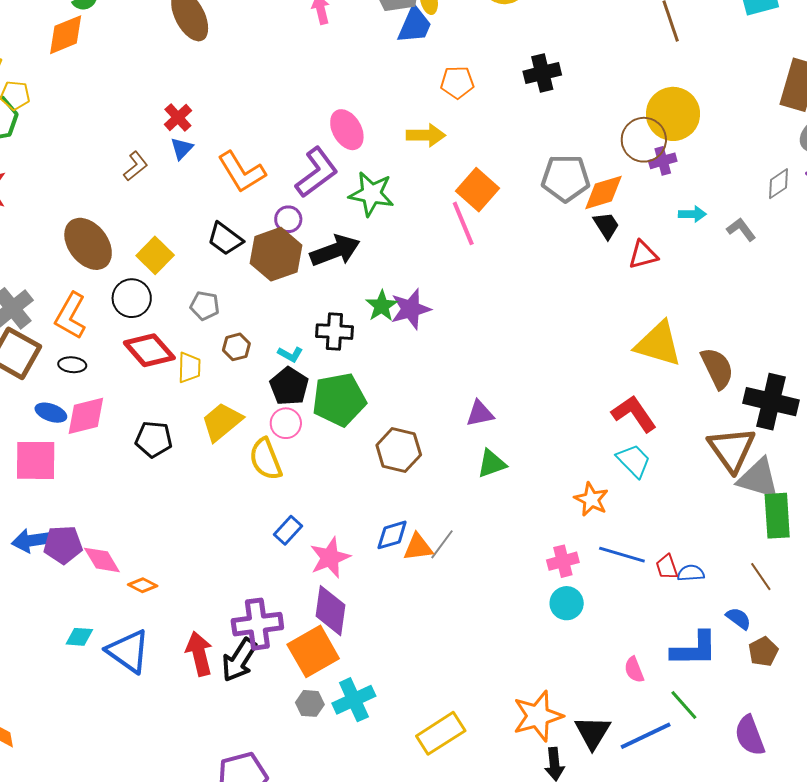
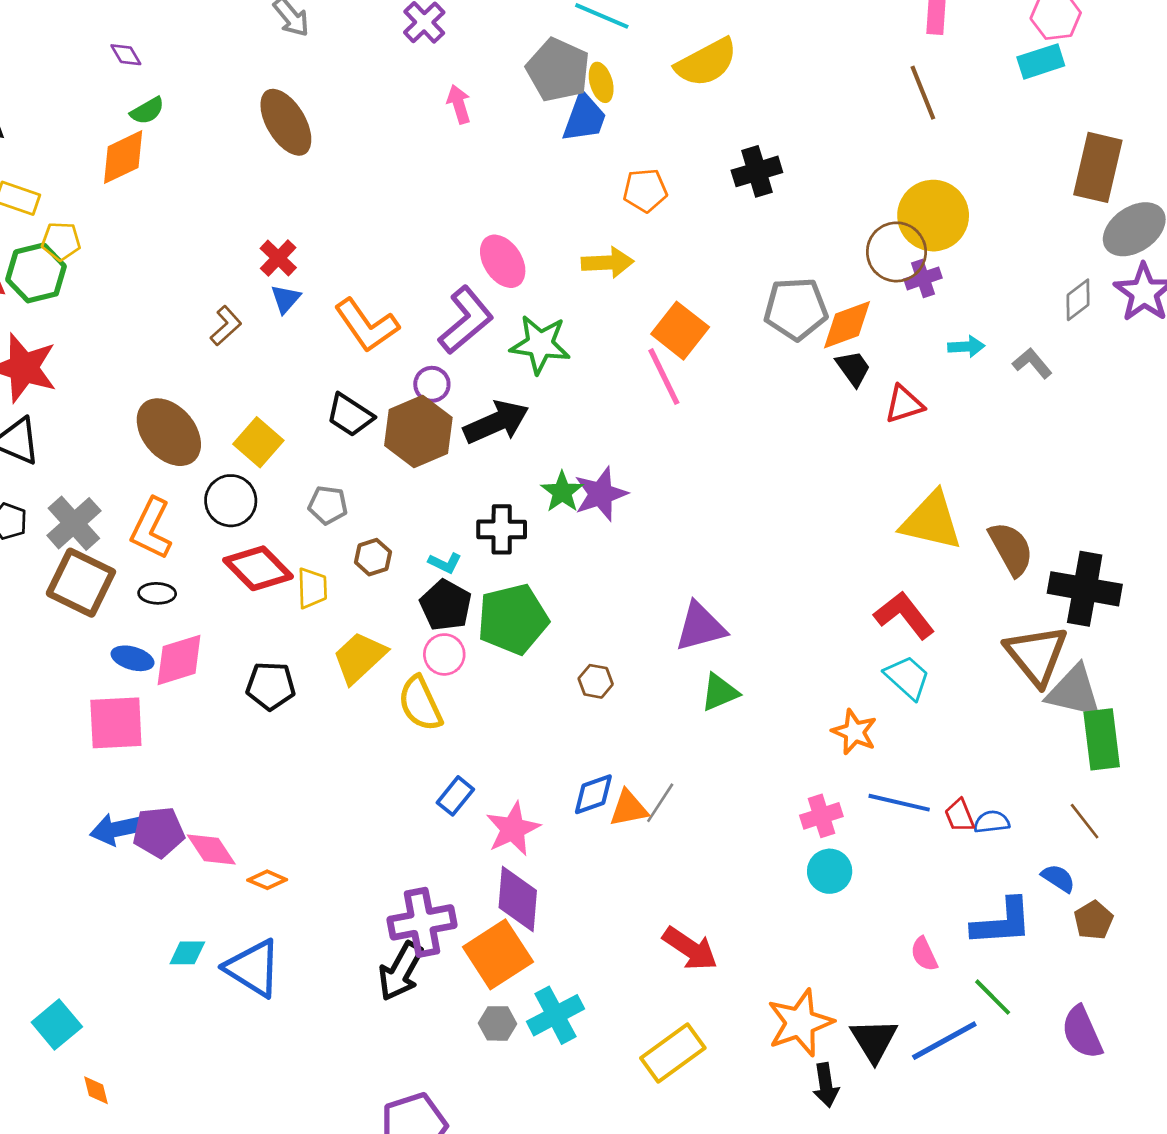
purple triangle: (480, 414) -> (700, 627), size x1.4
brown hexagon: (399, 450) -> (596, 681), size x0.6
red arrow: (199, 654) -> (690, 949), moved, turned 141

